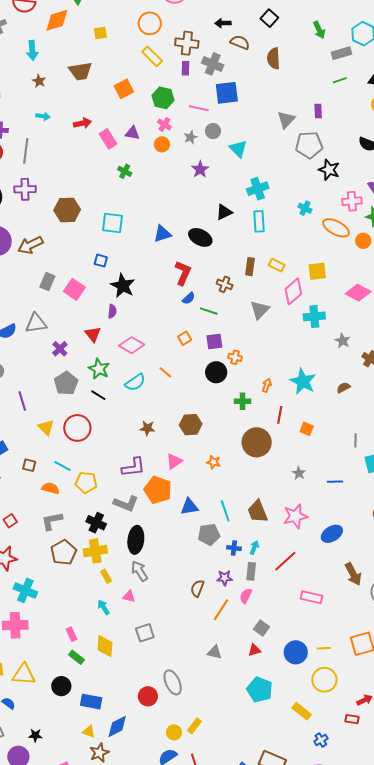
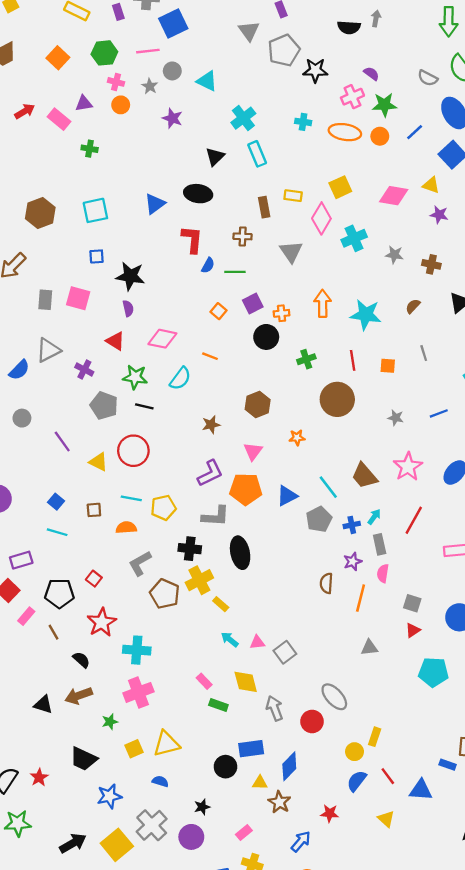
orange arrow: (267, 385) -> (323, 303), moved, size x1.6
gray line: (355, 440) -> (424, 353), moved
cyan arrow: (254, 548) -> (374, 517), turned 32
gray arrow: (139, 571) -> (275, 708), moved, turned 30
pink triangle: (129, 597) -> (257, 642), moved
black circle: (61, 686) -> (225, 767), moved

